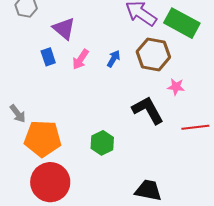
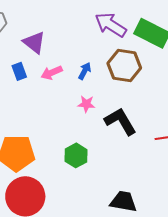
pink arrow: (80, 59) -> (52, 73), turned 35
pink star: (176, 87) -> (86, 104), moved

